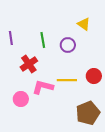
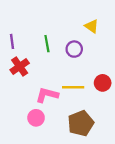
red cross: (29, 64) -> (20, 67), moved
pink circle: (21, 99) -> (36, 118), moved
brown pentagon: (88, 113) -> (81, 123), moved

